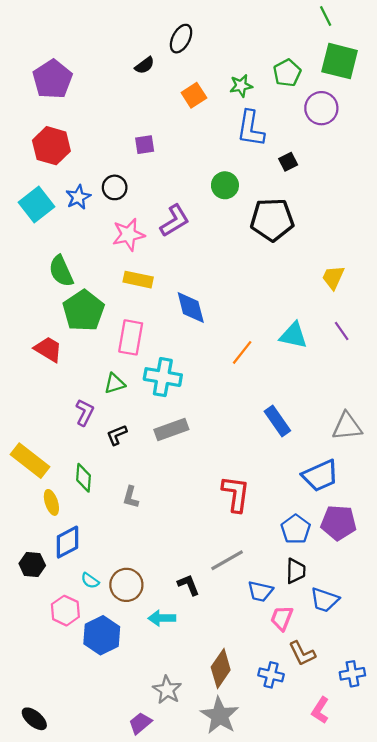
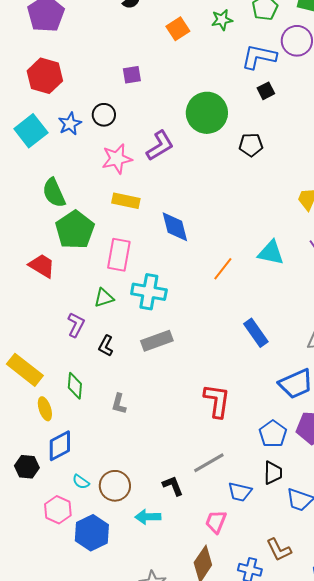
blue L-shape: (251, 129) -> (259, 57), moved, turned 93
green circle: (225, 185) -> (207, 113), size x1.6
black pentagon: (272, 220) -> (251, 145), size x0.6
black L-shape: (117, 435) -> (106, 346), turned -40
pink trapezoid: (282, 618) -> (216, 522), moved

